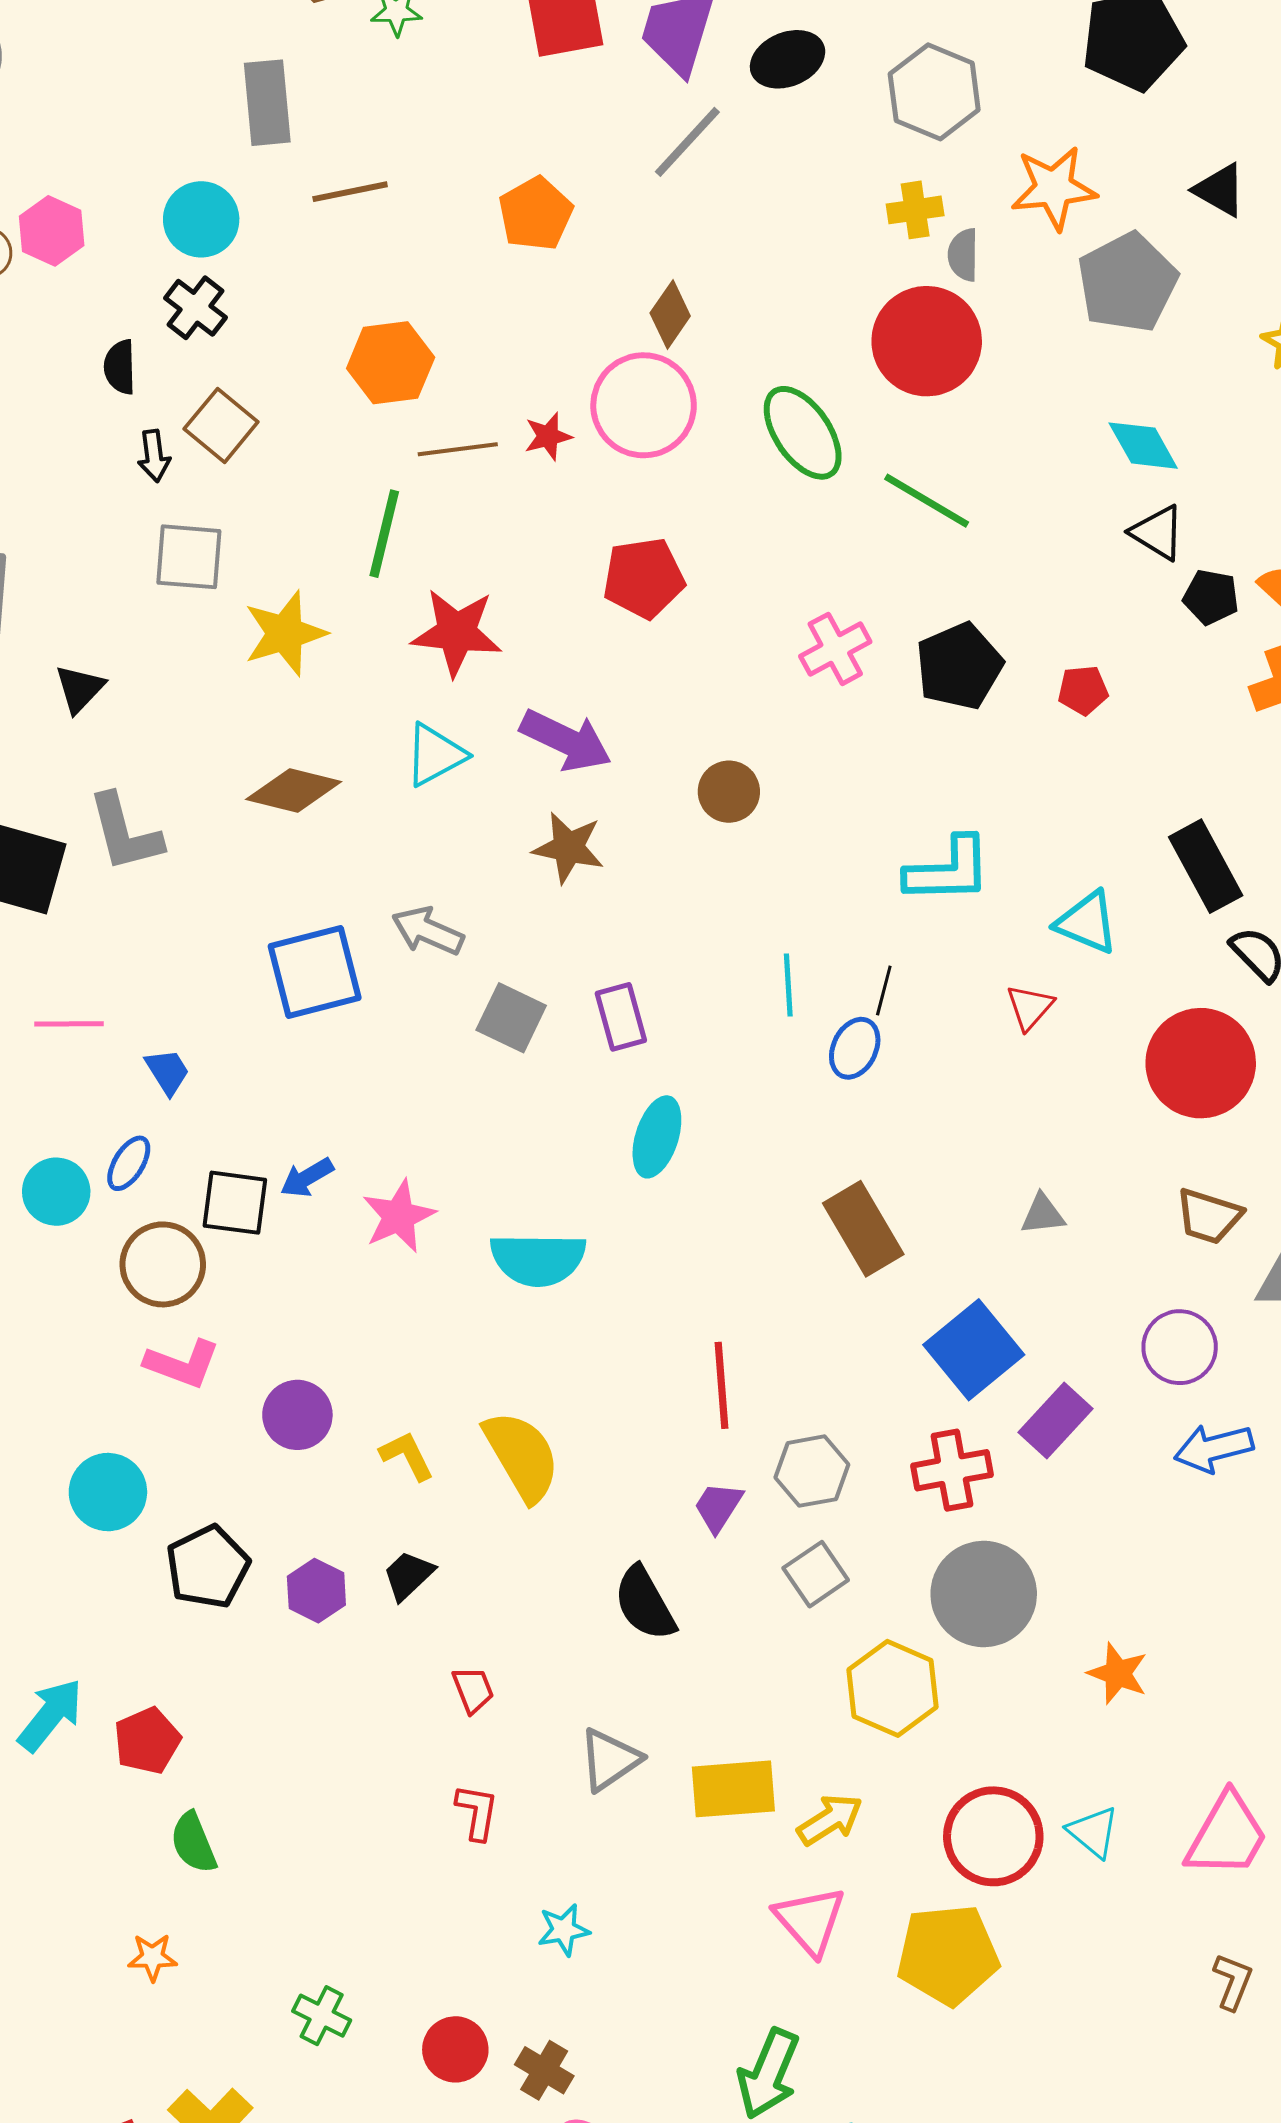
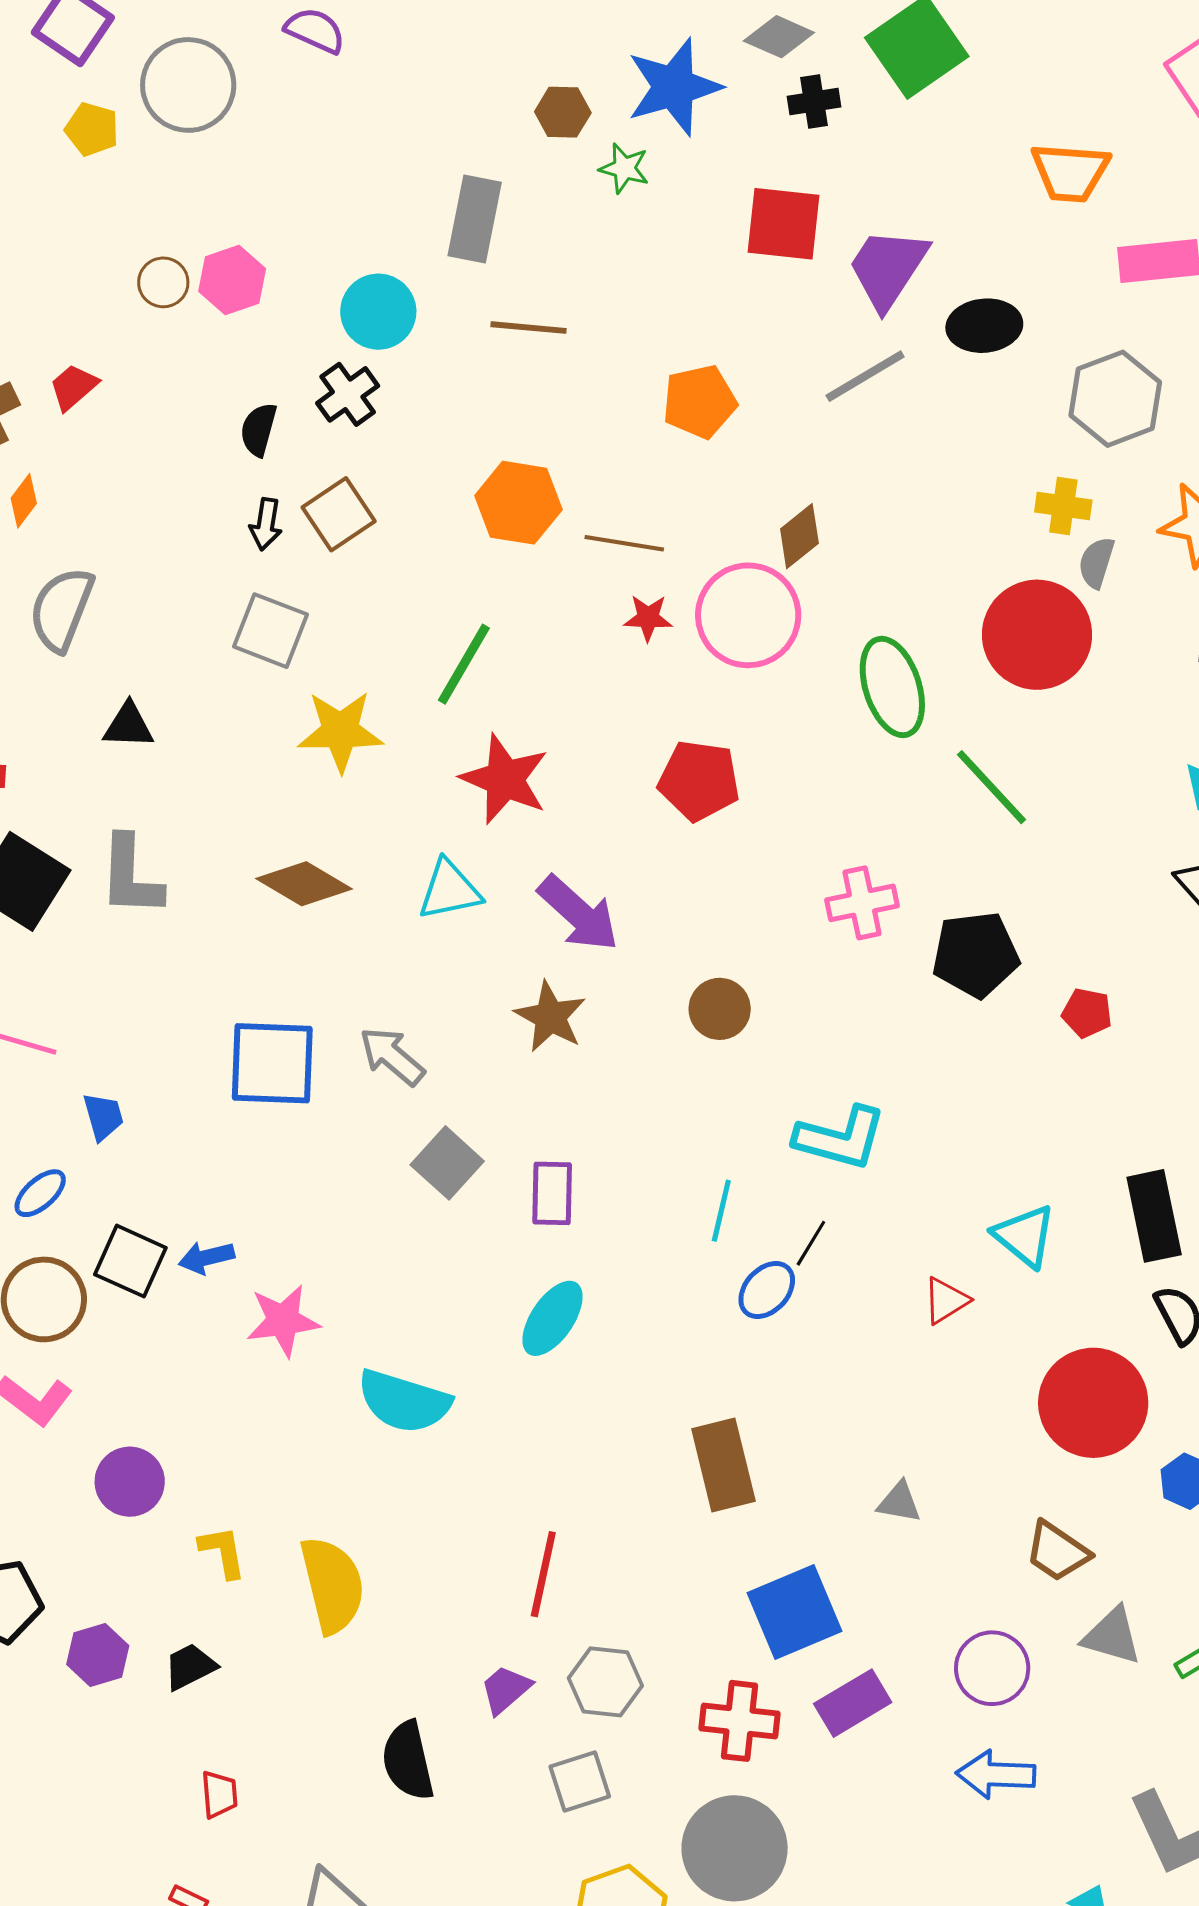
brown line: (458, 449) -> (624, 543), moved
black triangle: (80, 689) -> (128, 726), turned 32
cyan L-shape: (948, 870) -> (840, 1138), moved

